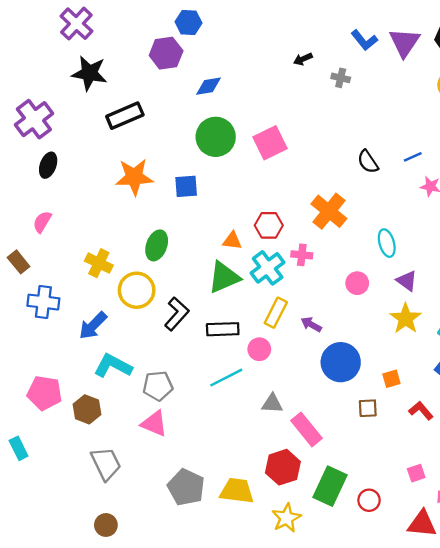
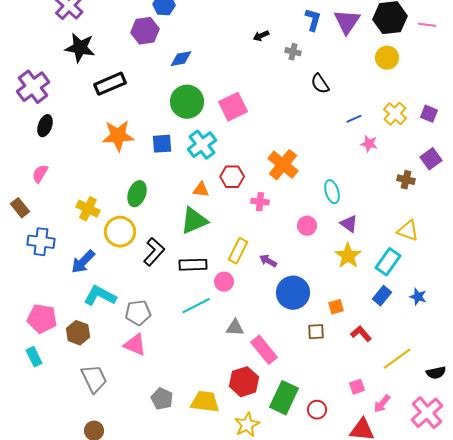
blue L-shape: (364, 40) -> (313, 20), turned -125
black semicircle: (368, 162) -> (320, 84), moved
cyan cross: (268, 268) -> (202, 145), moved
cyan rectangle: (19, 448) -> (34, 357), moved
gray pentagon: (186, 487) -> (162, 399), size x0.7

